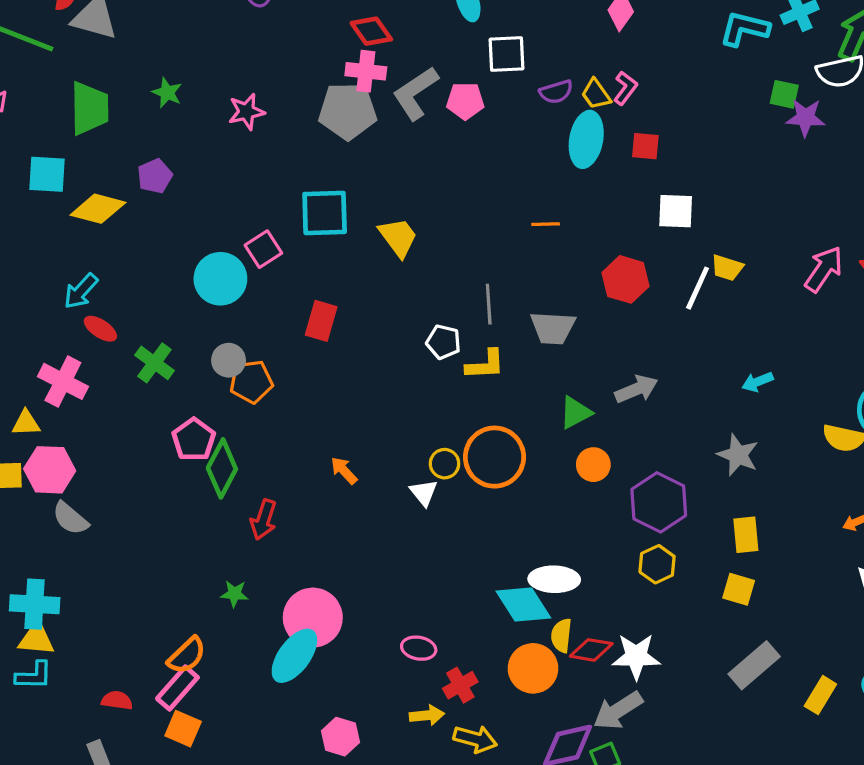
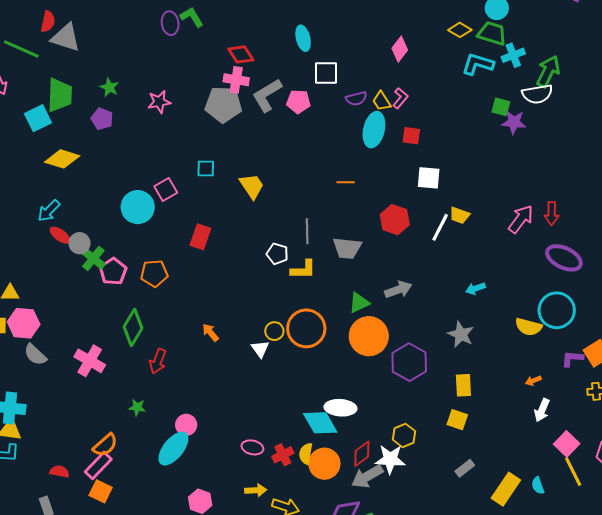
cyan square: (47, 174) -> (38, 118), moved, turned -32
purple pentagon: (155, 176) -> (102, 119), moved, turned -30
cyan square: (325, 213) -> (206, 168), size x0.6
gray circle: (229, 360) -> (80, 243), moved
pink cross: (63, 381) -> (90, 361), moved
pink pentagon: (194, 440) -> (113, 271), moved
orange circle: (593, 465) -> (369, 336), size x1.8
yellow hexagon: (657, 564) -> (404, 435), moved
pink circle: (313, 618) -> (186, 425), size x0.6
yellow semicircle: (561, 635) -> (306, 454), moved
red diamond: (591, 650) -> (362, 454), turned -48
gray rectangle: (754, 665) -> (465, 468), size x0.6
red cross: (460, 685) -> (283, 455), moved
yellow rectangle: (820, 695) -> (506, 489), size x1.4
gray arrow: (618, 711) -> (367, 476), moved

